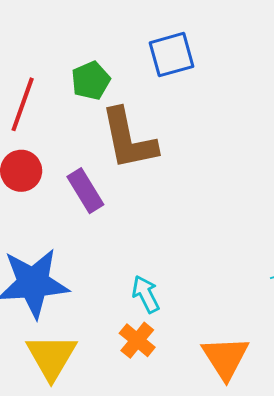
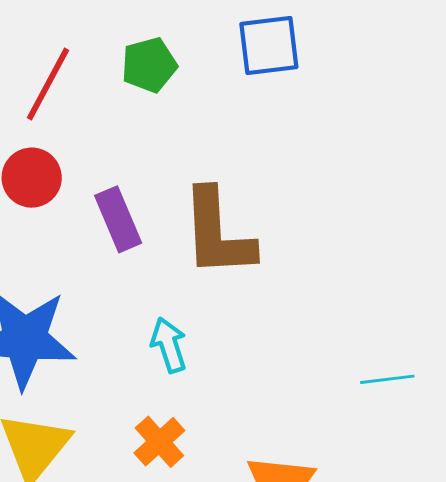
brown L-shape: (129, 139) -> (218, 233), moved
cyan arrow: (146, 294) -> (169, 345), moved

